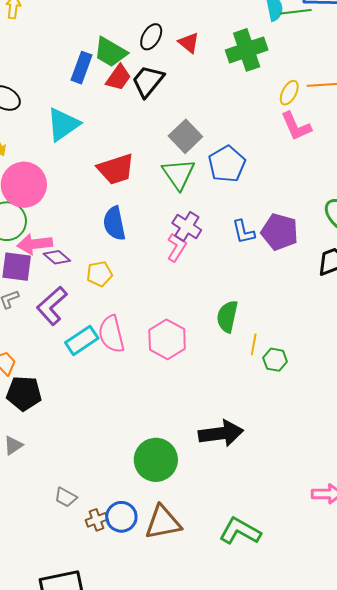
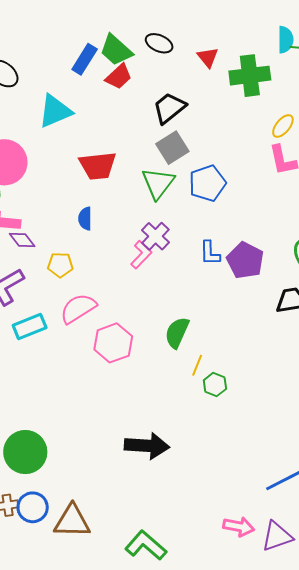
black ellipse: (151, 37) -> (159, 43), turned 72
red triangle: (189, 43) -> (208, 57), moved
black trapezoid: (148, 81) -> (169, 108), moved
blue semicircle: (114, 223) -> (85, 219), size x0.7
pink semicircle: (111, 334) -> (78, 308), moved, turned 60
green circle: (156, 460) -> (25, 452), moved

